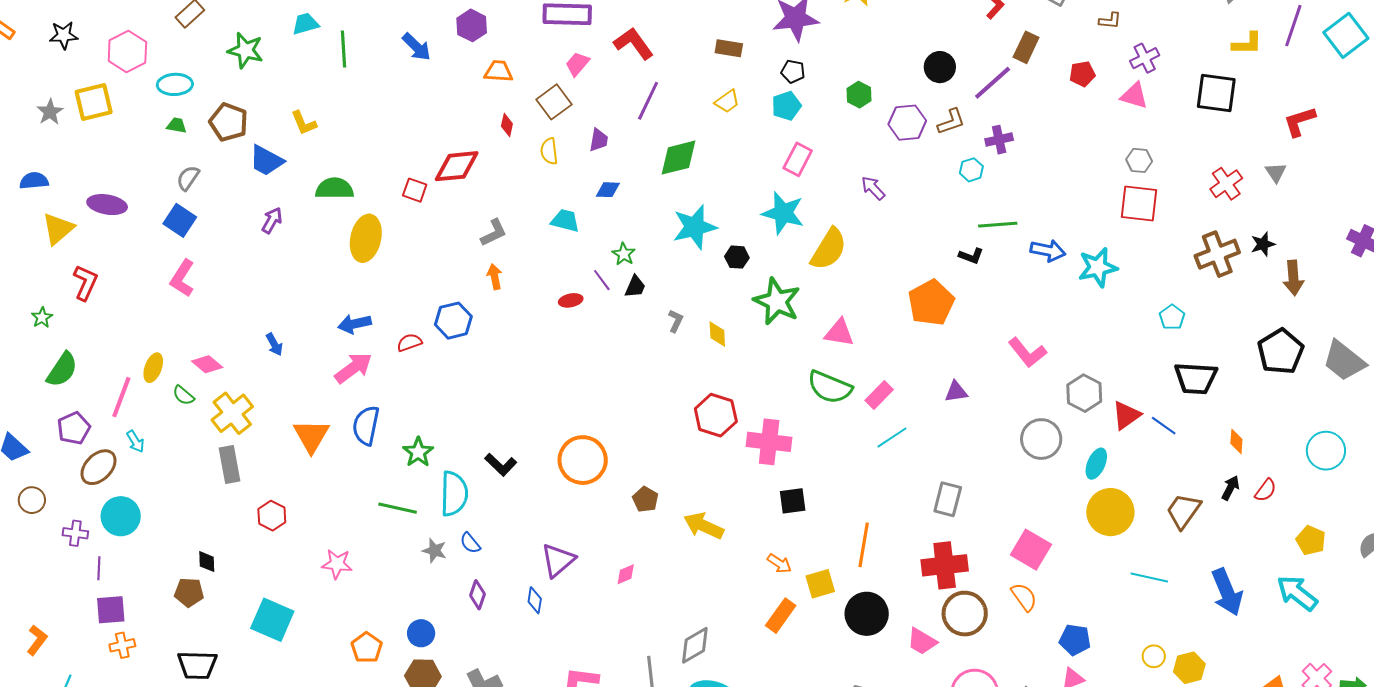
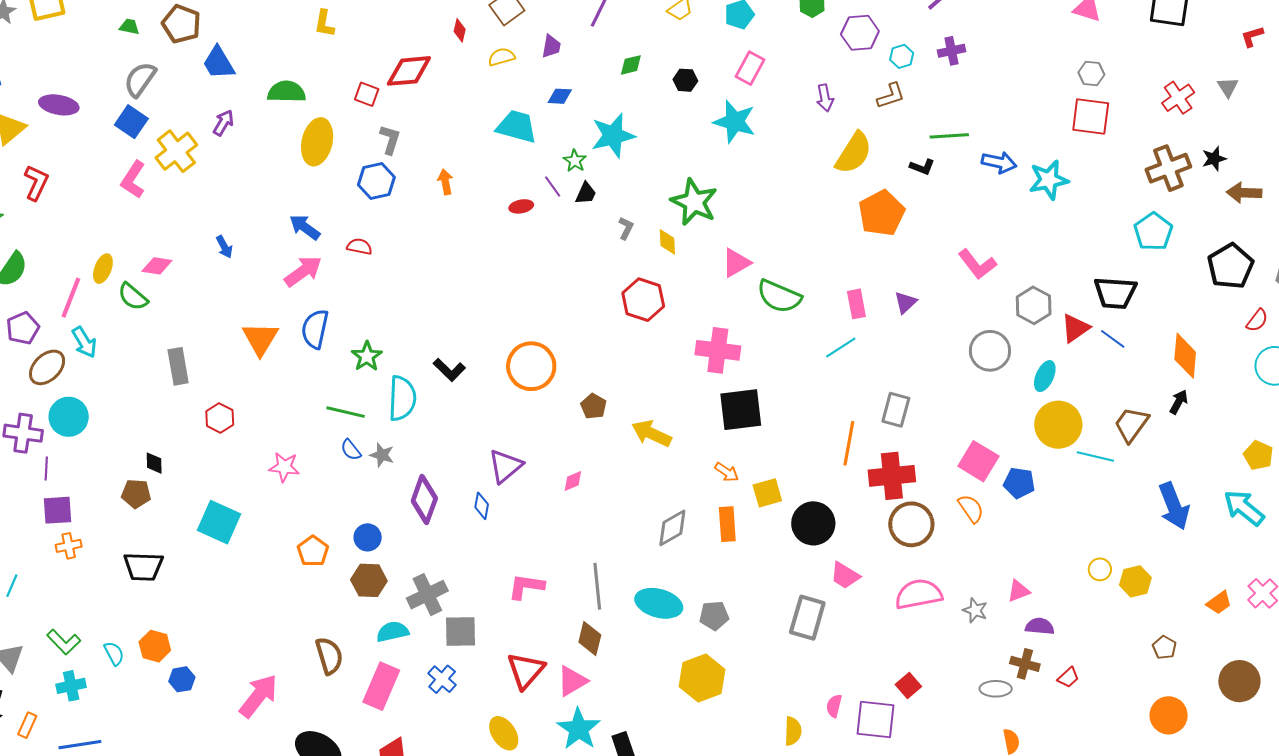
red L-shape: (1300, 121) -> (1252, 36), size x0.7
brown L-shape: (951, 122) -> (891, 96), moved
yellow L-shape: (304, 123) -> (324, 24), moved, turned 32
yellow semicircle: (549, 151) -> (502, 57), turned 80
green diamond: (679, 158) -> (631, 65), size x0.6
blue trapezoid: (266, 161) -> (219, 63), turned 30
cyan hexagon: (971, 170) -> (902, 56), moved
gray semicircle: (188, 178) -> (140, 79), size x1.4
purple arrow: (873, 188) -> (825, 98), turned -148
cyan trapezoid: (565, 221) -> (517, 127), size x1.4
cyan star: (695, 227) -> (613, 136), moved
gray L-shape: (494, 233) -> (390, 140), moved, turned -48
yellow semicircle: (829, 249) -> (854, 153), moved
black hexagon: (737, 257) -> (685, 80), moved
brown arrow: (1293, 278) -> (1244, 193), turned 96
green star: (777, 301) -> (694, 202), moved
cyan pentagon: (1172, 317) -> (1153, 232), moved, size x1.5
blue hexagon: (453, 321) -> (376, 181), moved
blue arrow: (354, 324) -> (305, 227), turned 48
pink triangle: (839, 333) -> (736, 263), moved, turned -40
red semicircle: (409, 342) -> (359, 247), turned 30
pink diamond: (207, 364) -> (157, 266), turned -32
black trapezoid: (1196, 378) -> (1115, 293), moved
purple triangle: (956, 392) -> (905, 302), turned -35
green semicircle: (183, 395) -> (133, 297), size x1.4
pink rectangle: (879, 395) -> (856, 304), moved, turned -56
yellow cross: (232, 413) -> (176, 151), moved
red hexagon: (716, 415) -> (643, 300), moved
orange diamond: (1236, 441) -> (1185, 356), size x1.8
cyan arrow: (135, 442) -> (84, 342), size x1.4
red semicircle: (1266, 490) -> (1257, 320), moved
black square: (793, 501) -> (741, 410), size x1.6
purple cross: (75, 533) -> (23, 433), size x1.5
blue semicircle: (470, 543) -> (351, 450), moved
orange line: (864, 545) -> (849, 443), moved
cyan line: (1149, 577) -> (1095, 457), moved
purple diamond: (477, 595) -> (424, 500), size x1.6
orange rectangle: (781, 616) -> (727, 524), turned -40
blue pentagon: (1075, 640) -> (1019, 483), moved
pink trapezoid: (922, 641) -> (845, 575), moved
gray diamond: (695, 645) -> (672, 528), moved

